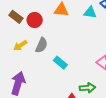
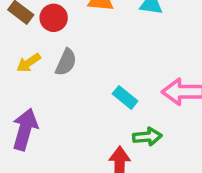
cyan rectangle: (60, 63) -> (125, 97), moved

